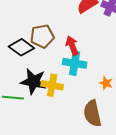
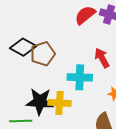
red arrow: (72, 46) -> (102, 58), moved
black diamond: (21, 47) -> (23, 47), moved

